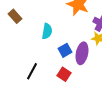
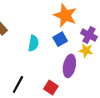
blue square: (65, 50) -> (60, 39), moved

